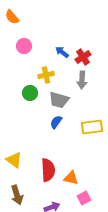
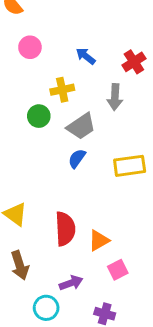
red cross: (83, 57) -> (134, 62), moved
gray trapezoid: (59, 100) -> (81, 126), turned -50
orange triangle: (71, 178) -> (99, 240), turned -42

